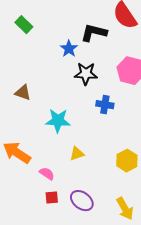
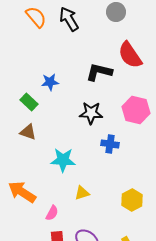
green rectangle: (24, 25) -> (29, 102), moved
blue star: (69, 49) -> (50, 82), moved, turned 30
pink semicircle: (47, 174) -> (52, 213), turned 84

